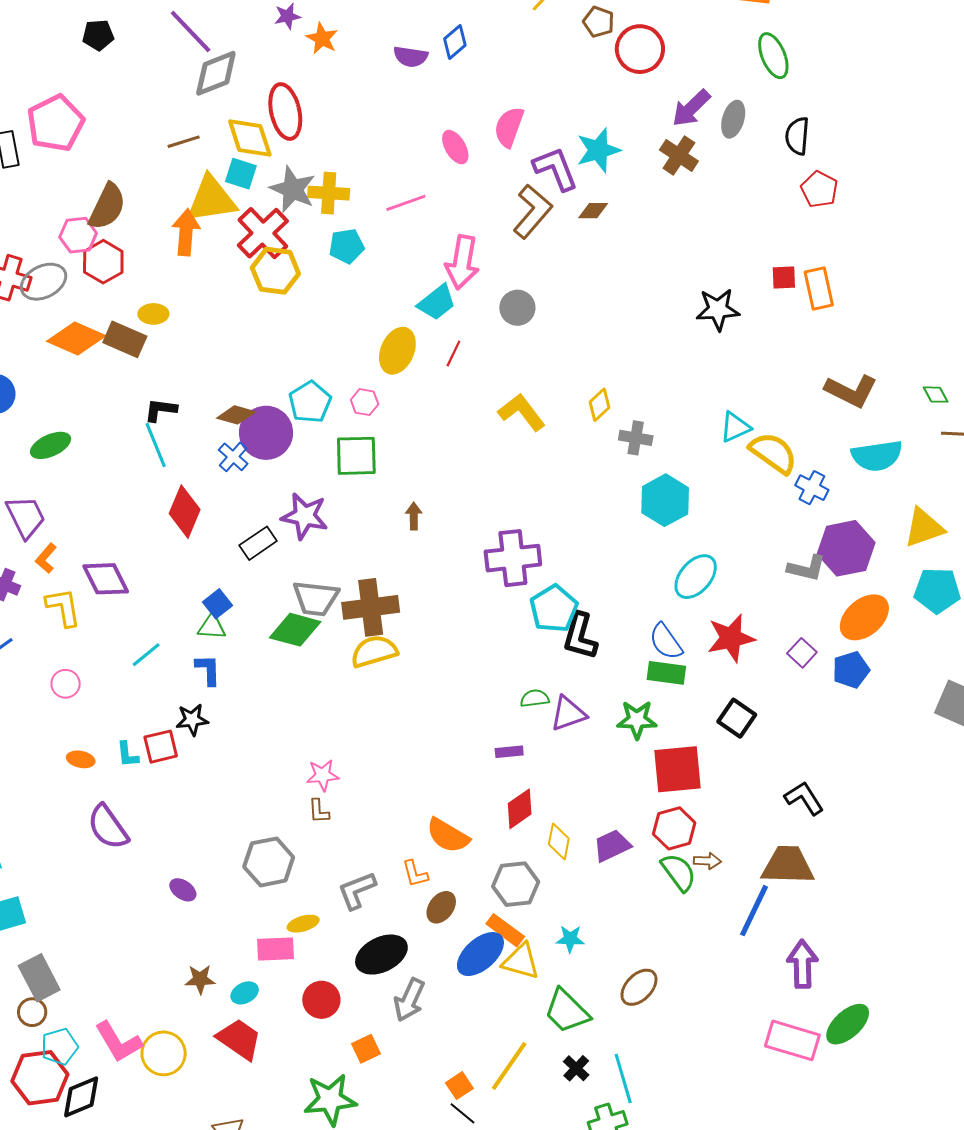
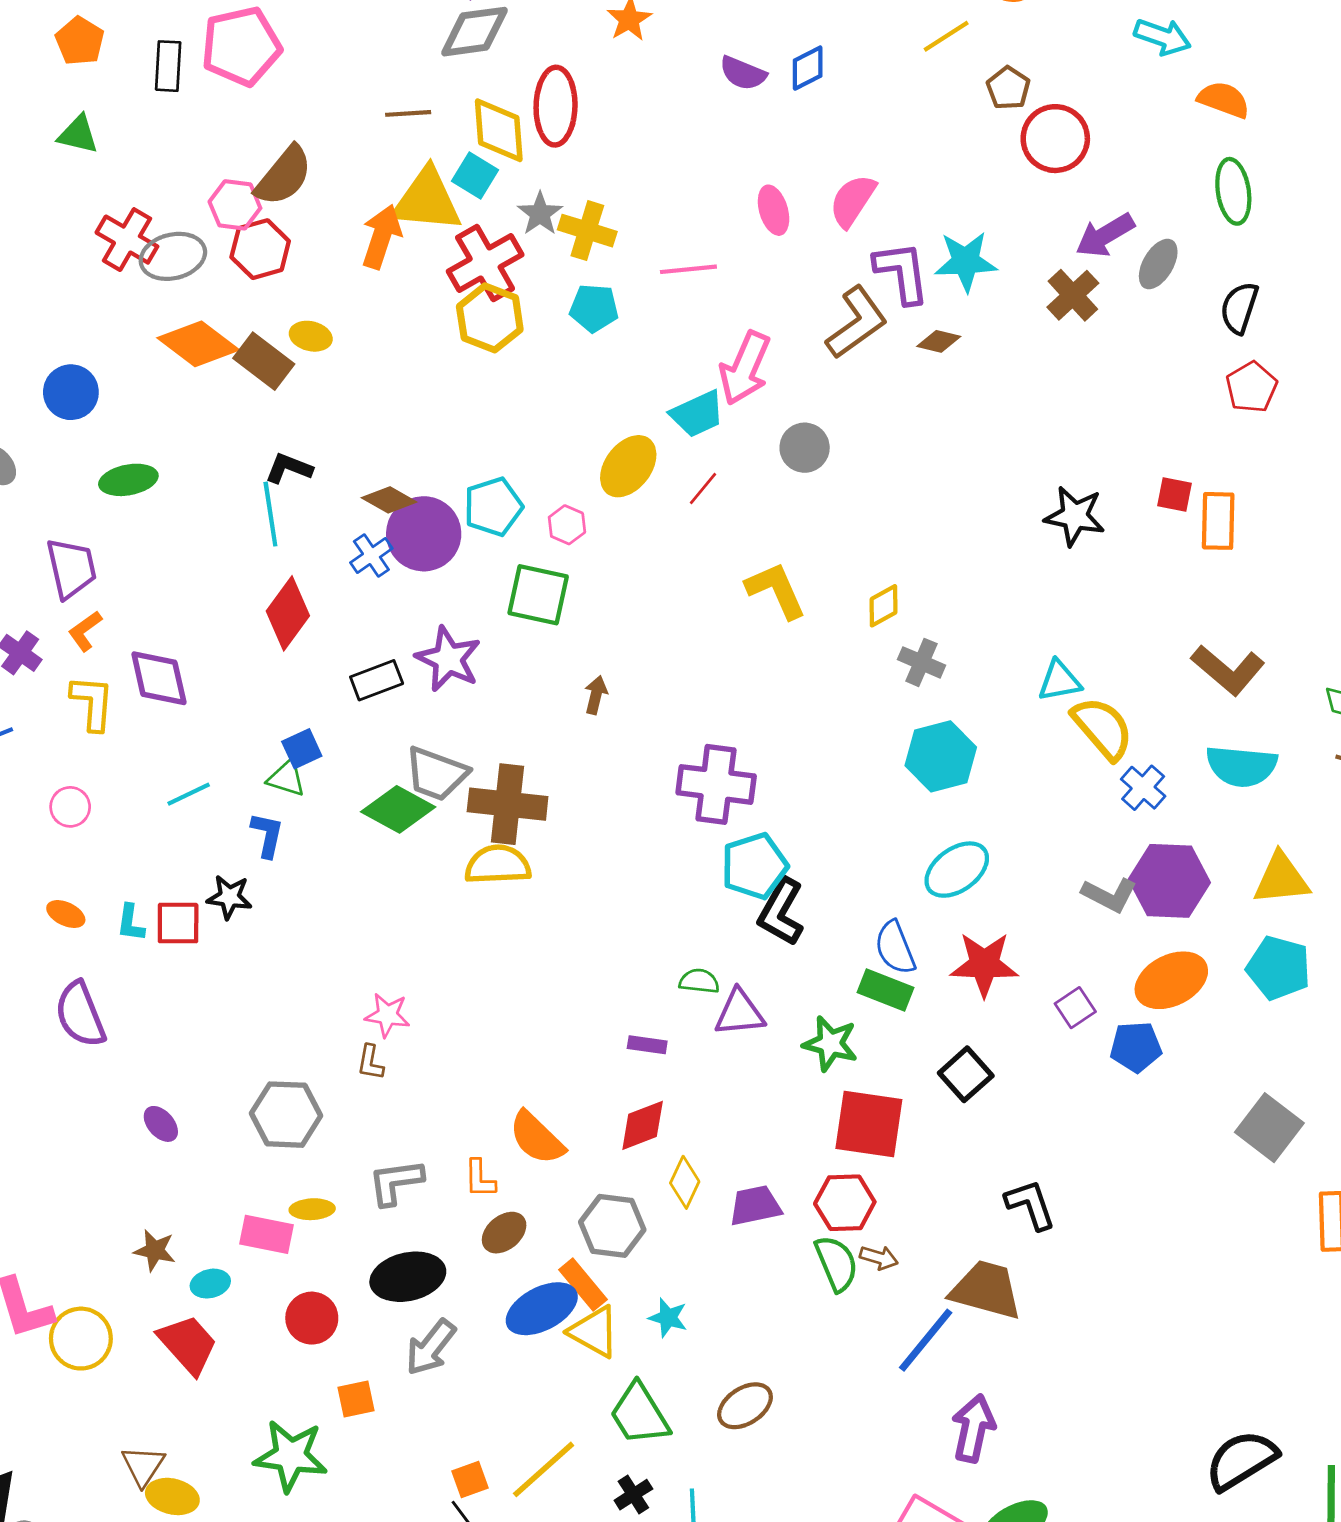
gray star: (293, 189) -> (540, 214), size x0.7

